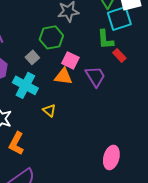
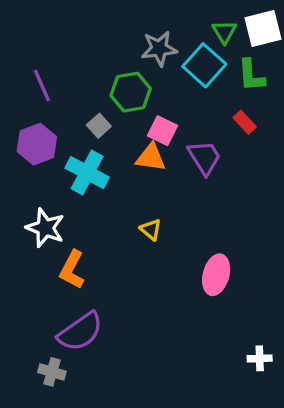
cyan square: (119, 18) -> (204, 65), moved, turned -30
green L-shape: (105, 39) -> (251, 75), moved
yellow triangle: (49, 110) -> (151, 229), moved
pink ellipse: (111, 157) -> (216, 275), moved

